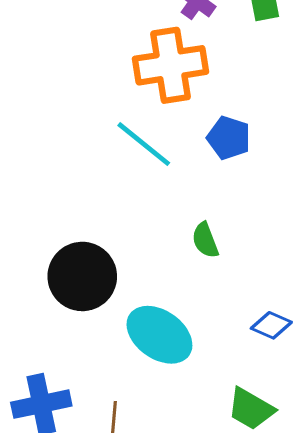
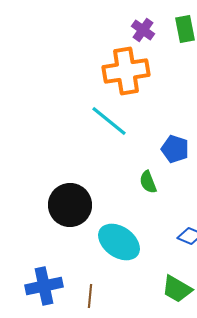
blue pentagon: (229, 138) -> (175, 149), moved

